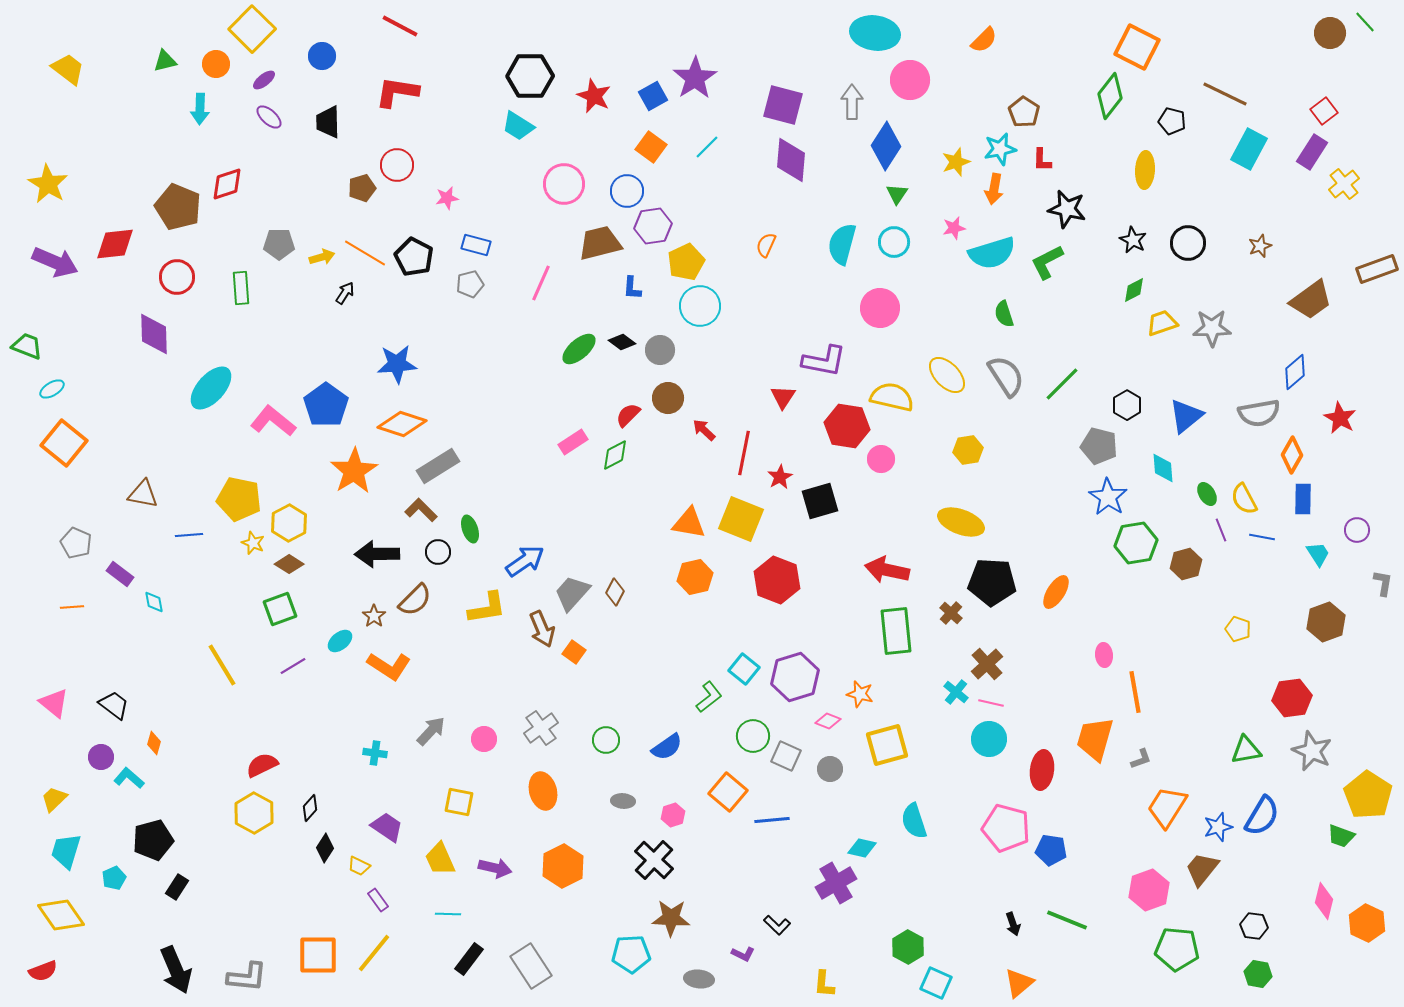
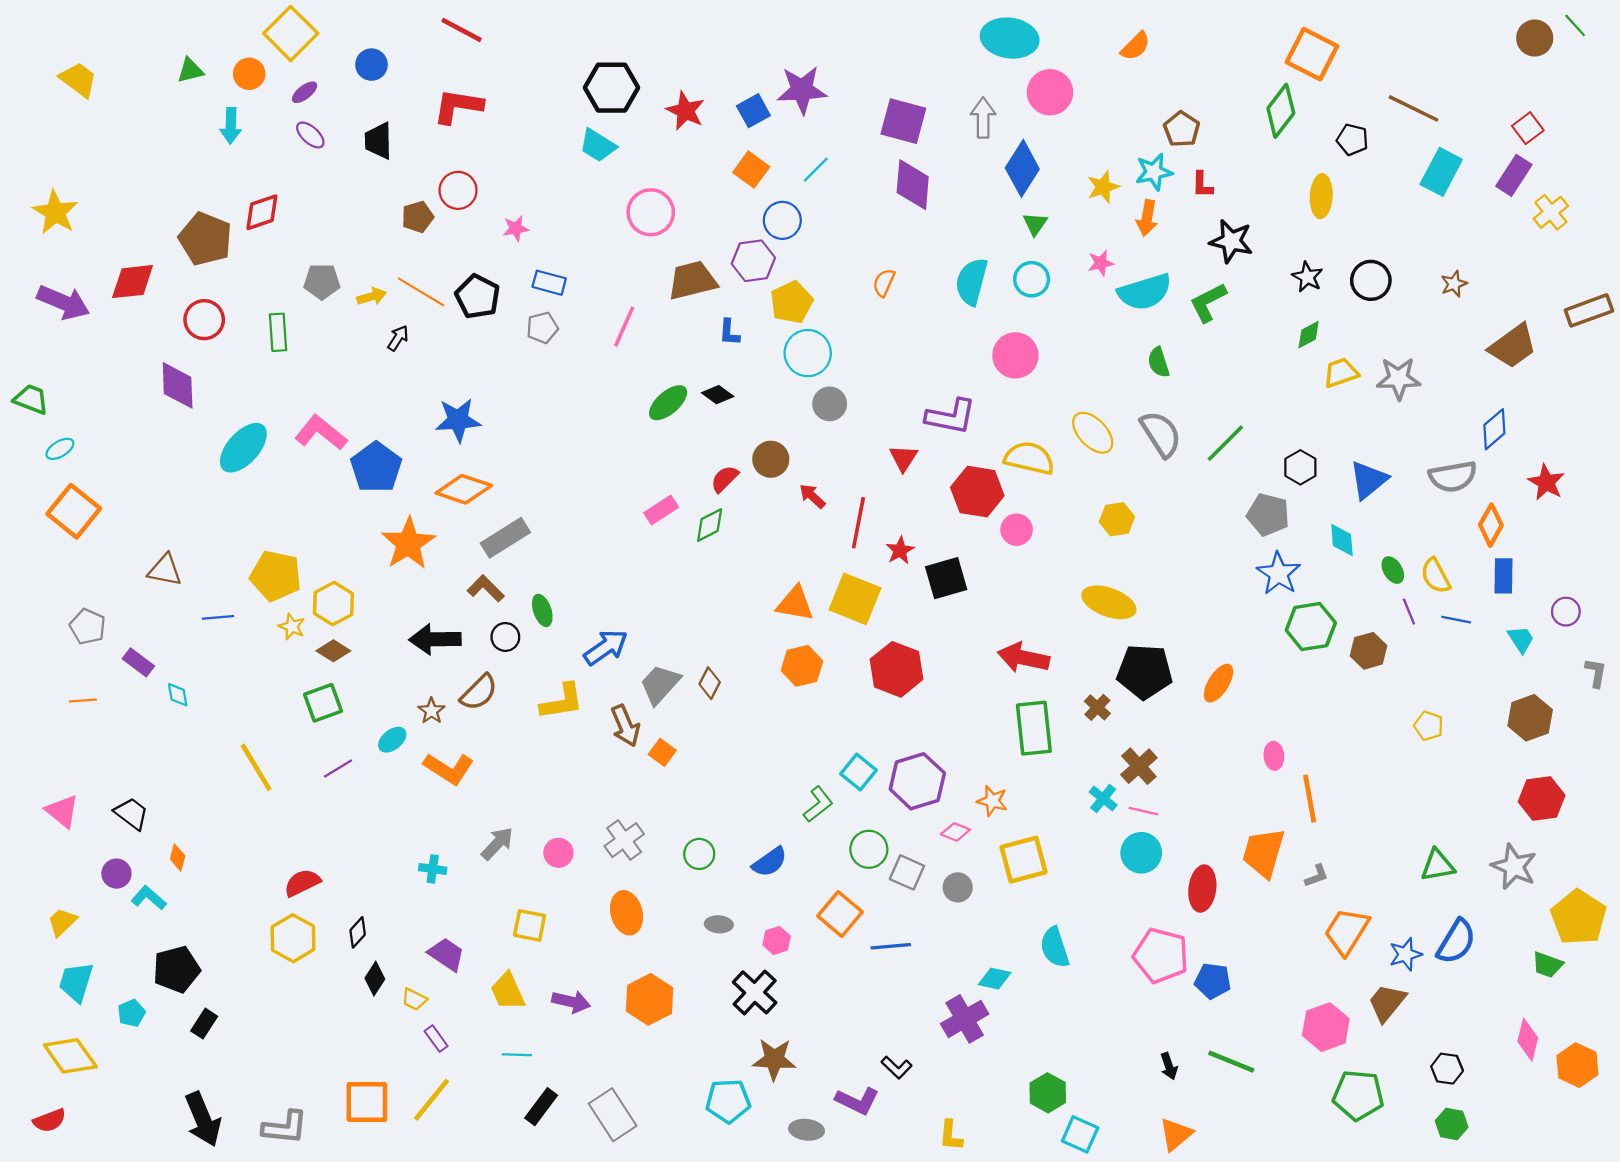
purple star: (695, 78) -> (802, 90), turned 30
blue circle: (627, 191) -> (782, 220), moved
gray circle: (660, 350) -> (830, 404), moved
pink L-shape: (273, 421) -> (321, 433), moved
red hexagon: (1292, 698) -> (1542, 799), moved
purple L-shape: (743, 954) -> (857, 1101), size x1.6

